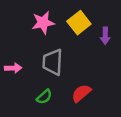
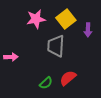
gray trapezoid: (53, 62) -> (56, 46), moved
green semicircle: (44, 97) -> (46, 83), moved

